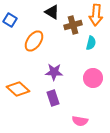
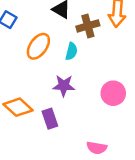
cyan semicircle: (91, 43) -> (71, 51), moved
purple rectangle: (53, 98) -> (50, 119), moved

